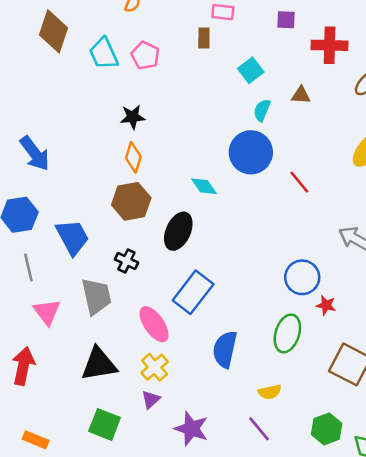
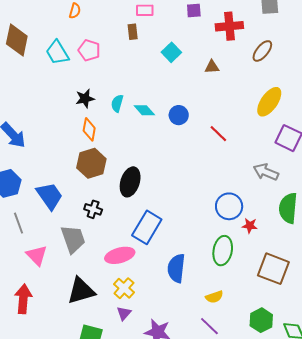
cyan semicircle: (262, 110) -> (117, 103), moved
blue circle: (251, 152) -> (179, 115), size x0.6
cyan diamond: (204, 186) -> (144, 110), moved
pink ellipse: (154, 324) -> (120, 255), turned -64

